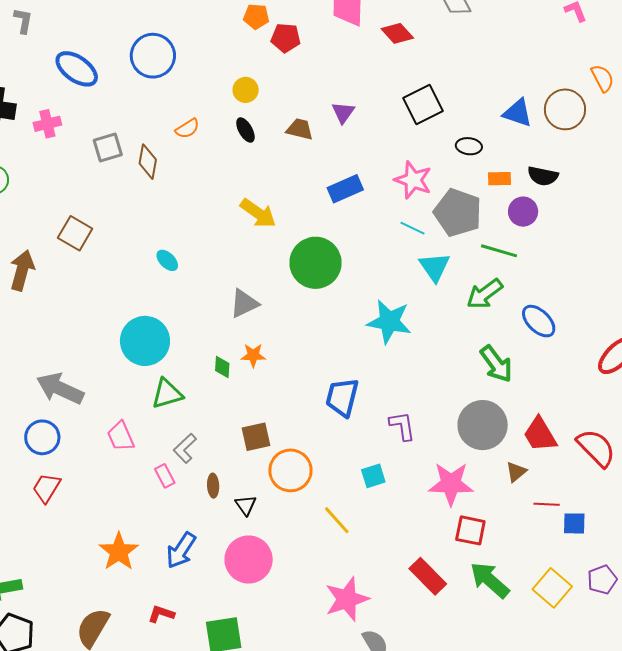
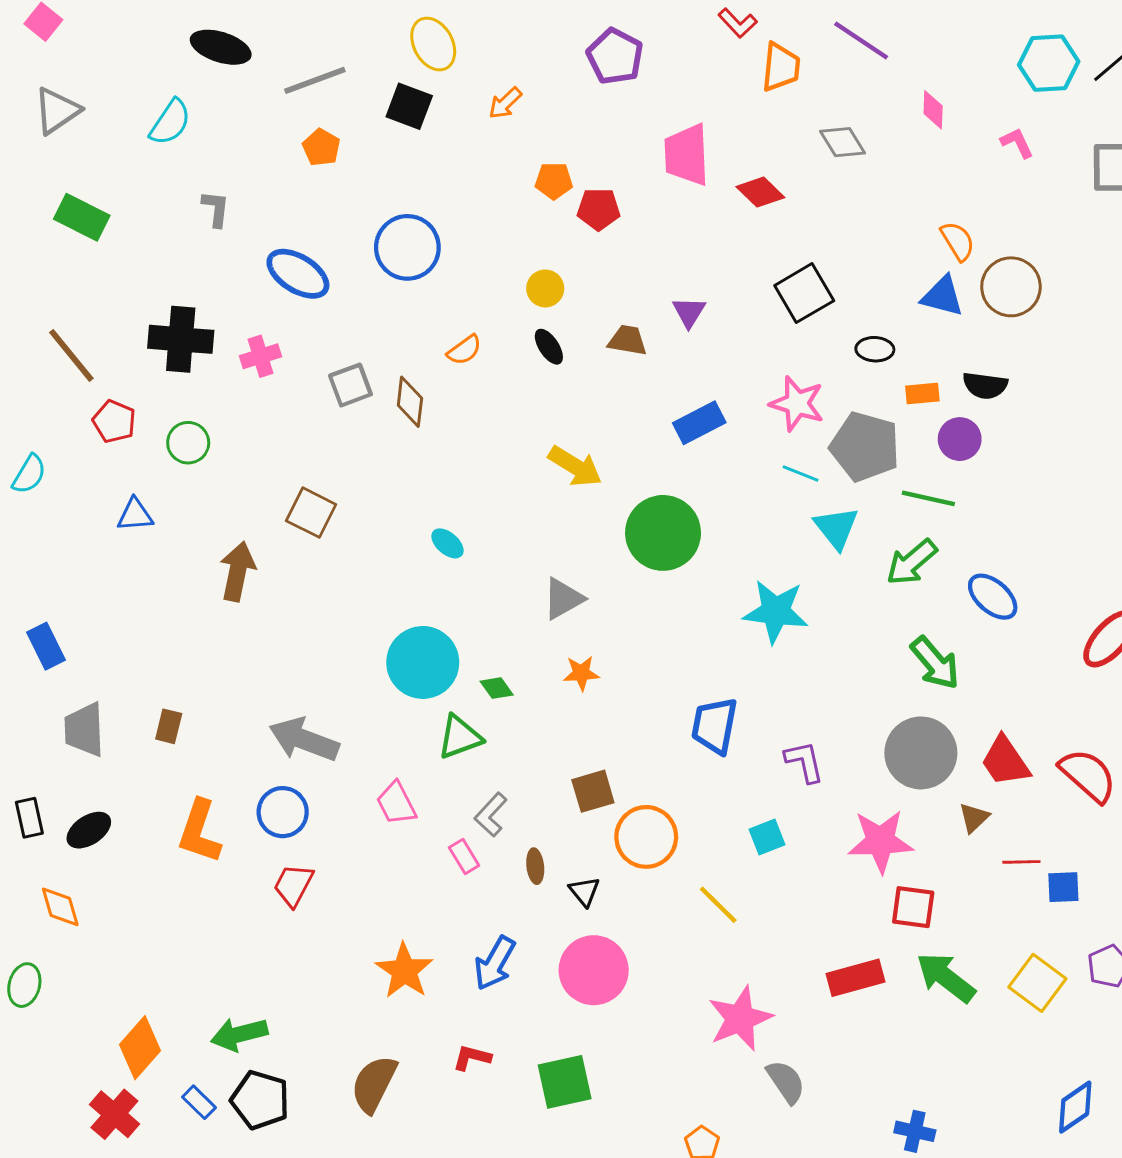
orange semicircle: (602, 78) -> (958, 241), moved
green diamond: (222, 367) -> (497, 688), moved, turned -35
red rectangle: (428, 576) -> (856, 978), turned -57

